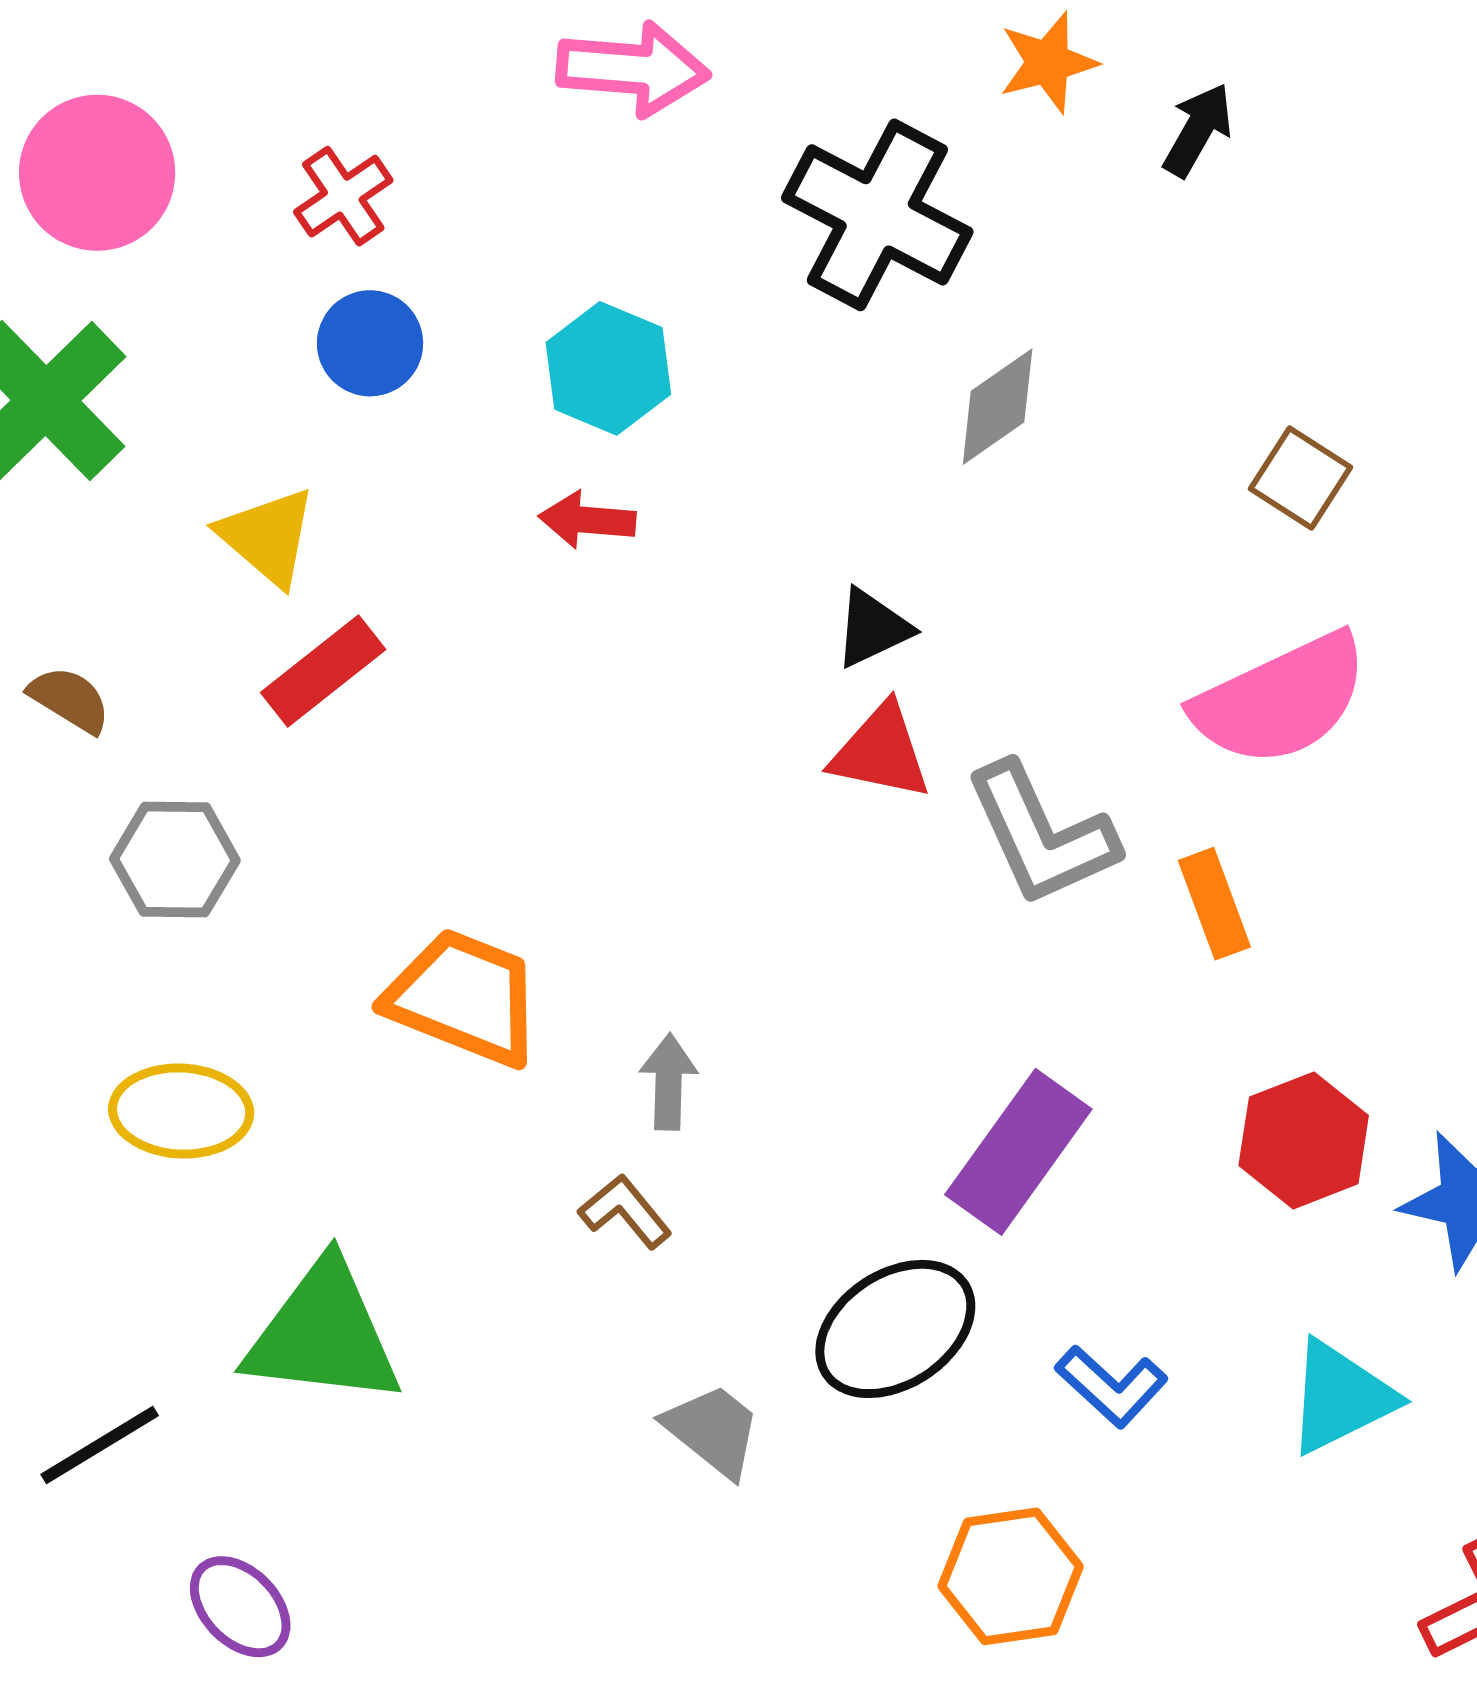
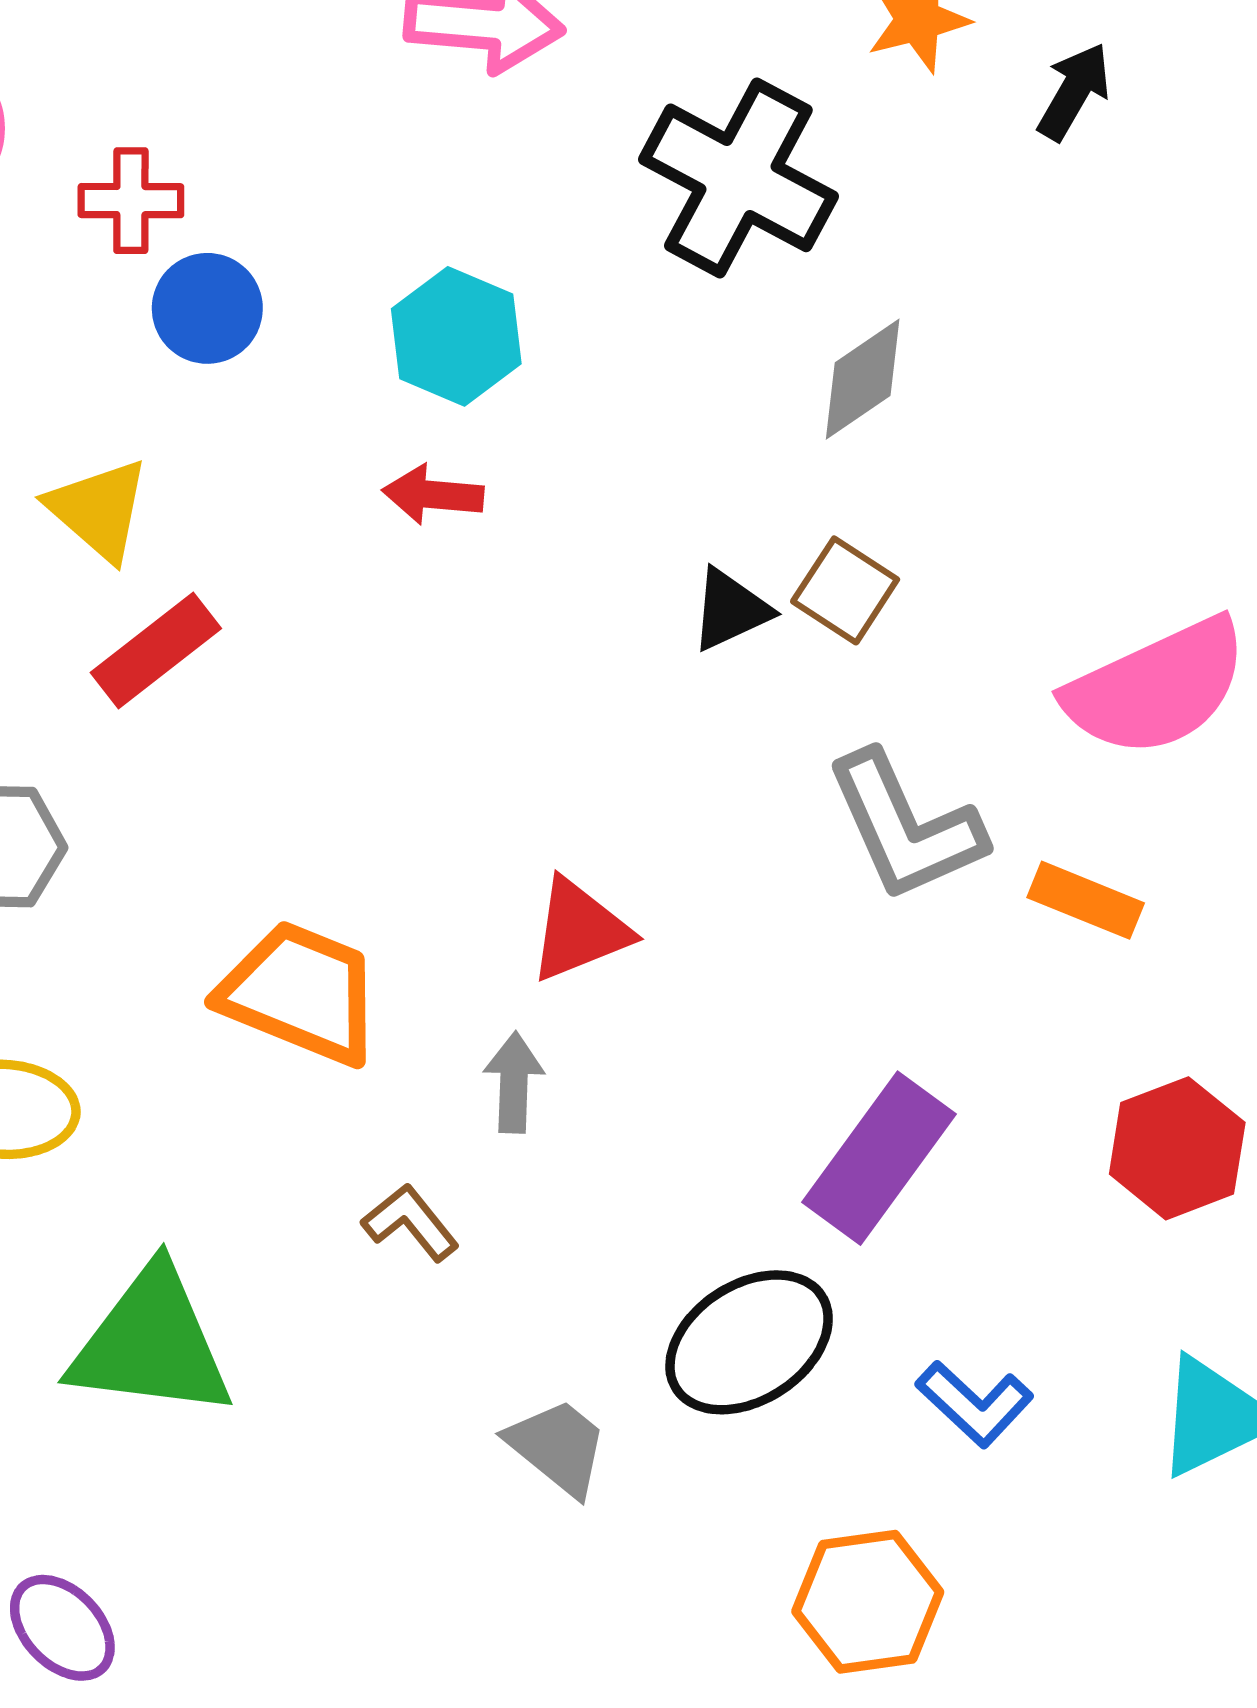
red cross: (343, 196) -> (131, 201), moved, turned 34
brown square: (1300, 478) -> (845, 590), moved
red triangle: (881, 752) -> (579, 930), moved, turned -34
orange rectangle: (1214, 904) -> (1086, 900), turned -48
brown L-shape: (625, 1211) -> (410, 1222), moved

